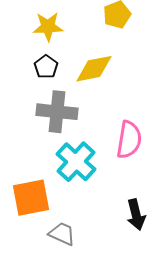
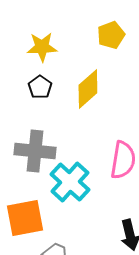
yellow diamond: (94, 69) -> (88, 89), turned -30
gray cross: (57, 112) -> (35, 151), moved

